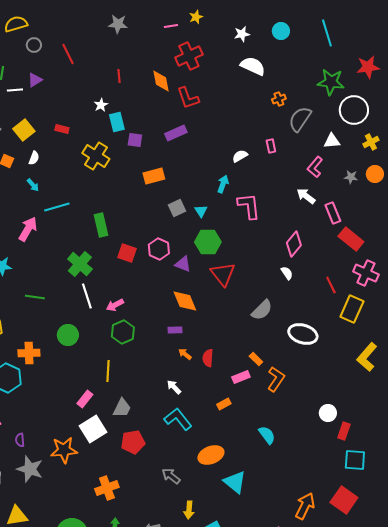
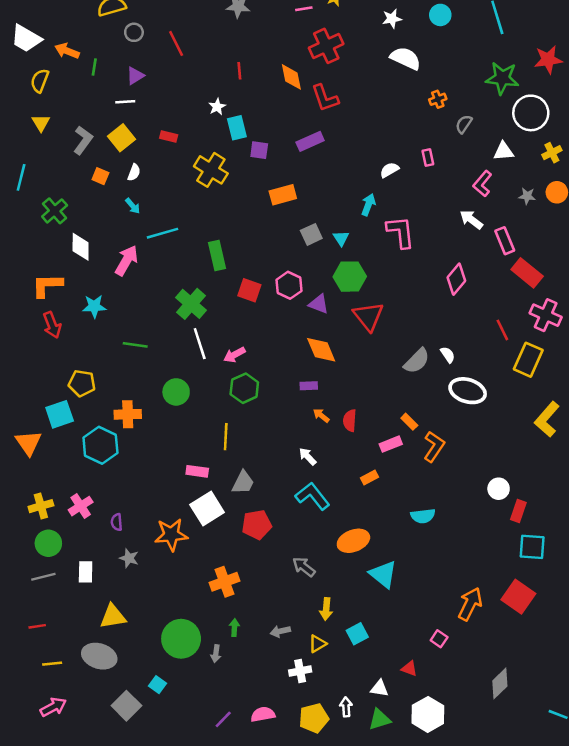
white line: (15, 90) -> (125, 102), moved
gray semicircle: (300, 119) -> (464, 124), size x0.6
white semicircle: (287, 273) -> (448, 355), moved
pink rectangle: (85, 399) -> (197, 471), turned 60
cyan semicircle: (267, 435) -> (423, 516), turned 120
gray star: (30, 469) -> (129, 558), size x0.6

